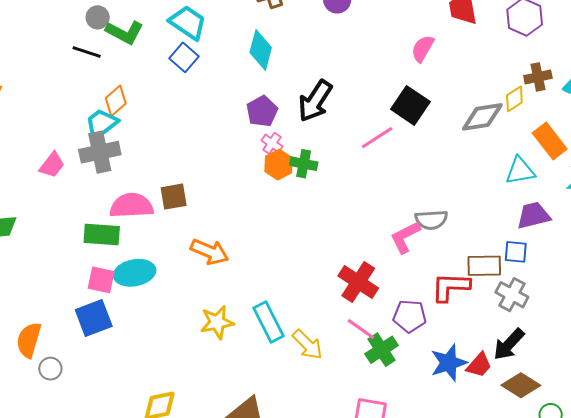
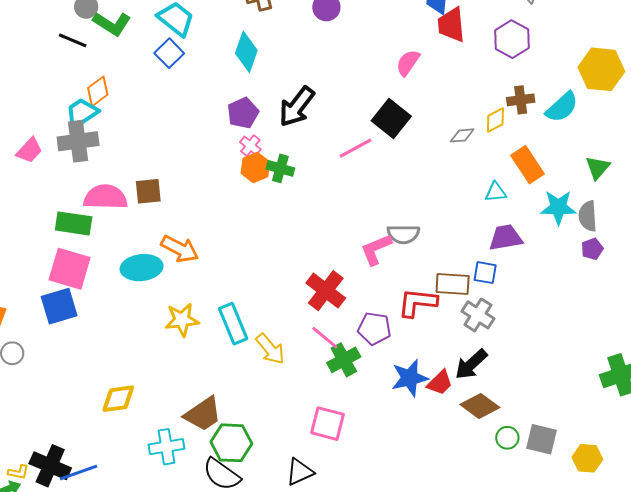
gray diamond: (482, 117) -> (462, 135), size x0.6
cyan triangle: (520, 171) -> (496, 192), size x0.7
cyan ellipse: (135, 273) -> (142, 268), moved
pink square: (101, 280) -> (70, 269), size x1.5

